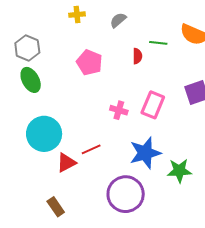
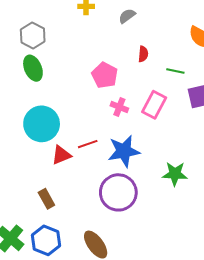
green line: (158, 43) -> (175, 71), moved
pink pentagon: (89, 62) -> (105, 75), moved
blue star: (145, 153) -> (124, 151), moved

